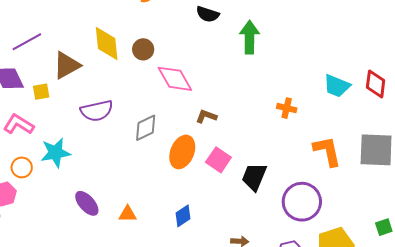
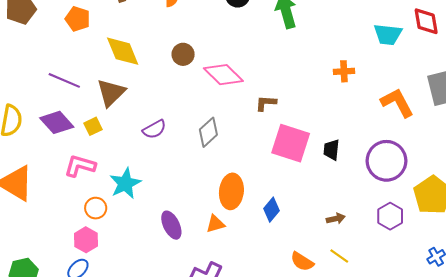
purple line: (27, 42) -> (64, 80), turned 68
yellow diamond: (107, 43) -> (123, 51), moved
purple semicircle: (97, 111) -> (154, 129), size x0.7
orange ellipse: (182, 152) -> (231, 191), moved
pink square: (218, 160) -> (291, 143), size x1.5
black trapezoid: (254, 177) -> (331, 150), size x0.7
purple ellipse: (87, 203) -> (171, 225), turned 32

